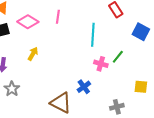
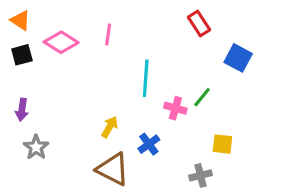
cyan line: (93, 35) -> (146, 78), moved
yellow arrow: (33, 54) -> (110, 127), moved
yellow square: (141, 87) -> (222, 144), moved

